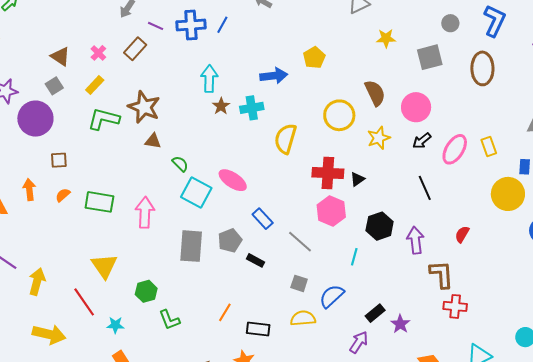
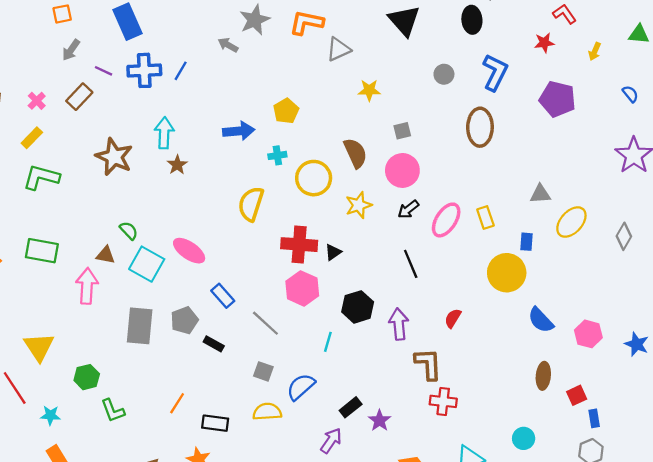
gray square: (430, 57) -> (402, 131), moved, size x0.6
brown star: (144, 107) -> (114, 157), moved
cyan cross: (252, 108) -> (277, 155), moved, size x0.7
brown triangle: (153, 141) -> (106, 255), moved
green rectangle: (99, 202) -> (42, 251), moved

